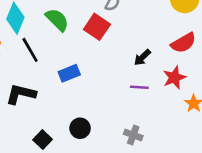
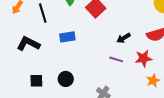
black square: (43, 140) -> (36, 81), turned 32

